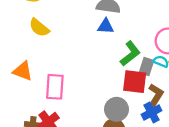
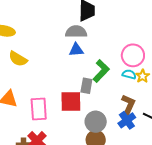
gray rectangle: (146, 67) -> (86, 86), moved
red square: (135, 82) -> (71, 102), moved

